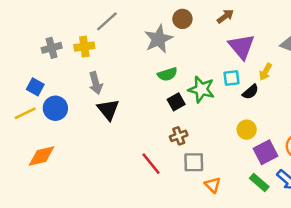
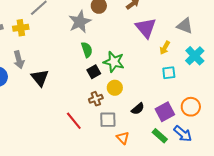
green semicircle: (167, 74) -> (87, 50), turned -91
cyan square: (232, 78) -> (169, 73), moved
gray arrow: (96, 83) -> (19, 60), moved
black semicircle: (250, 92) -> (138, 109), moved
yellow circle: (247, 130) -> (115, 88), moved

